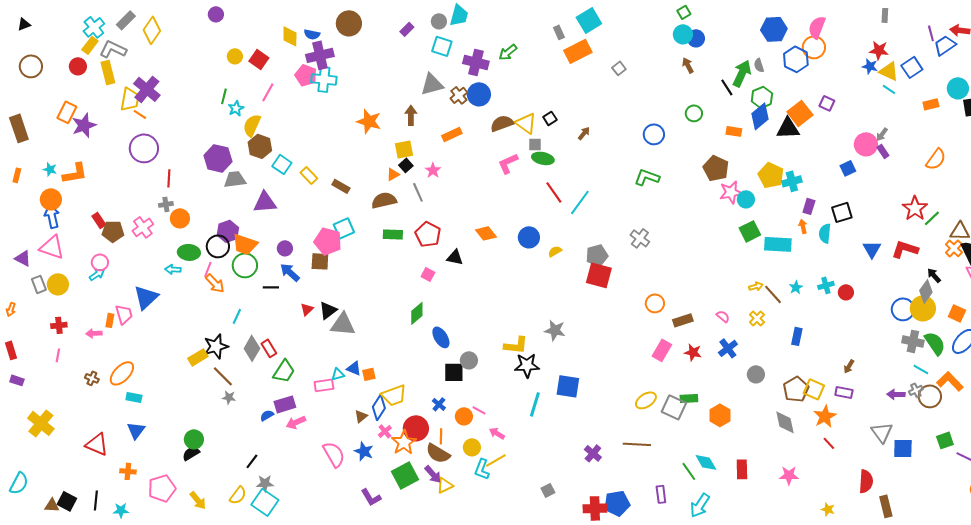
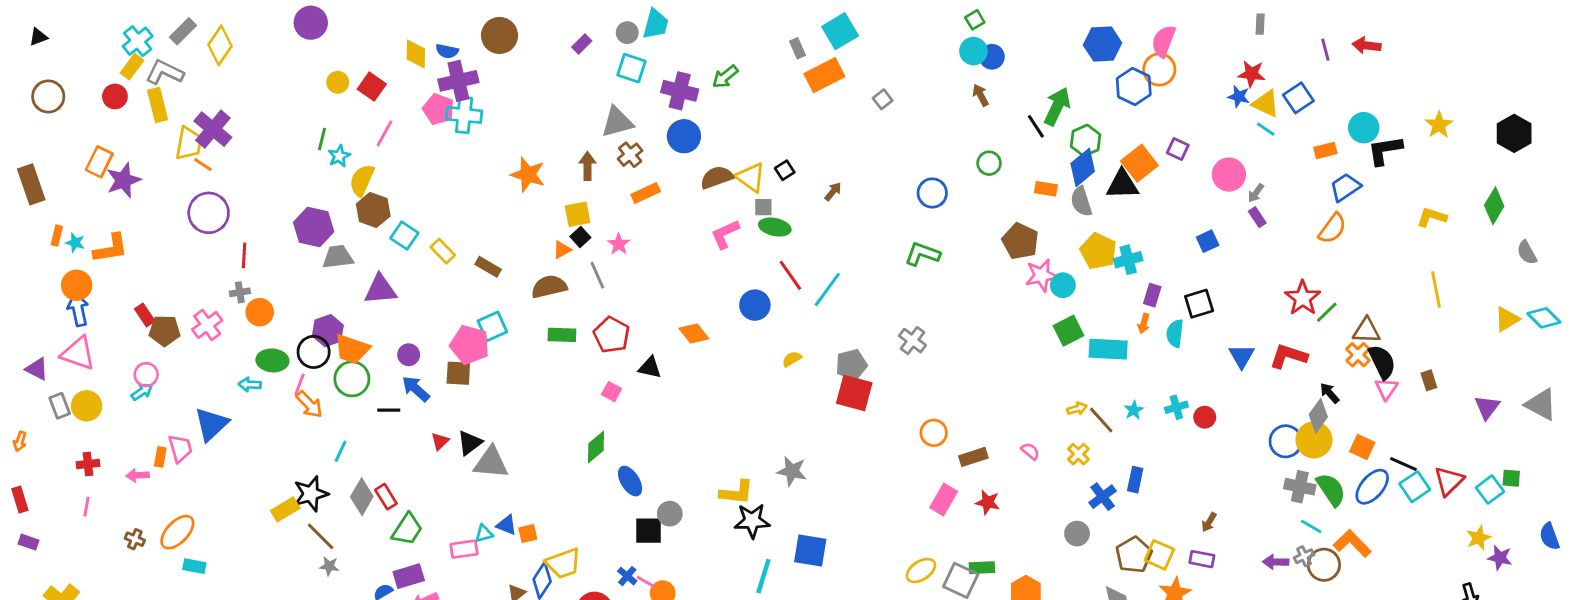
purple circle: (216, 14) -> (311, 23), size x1.5
blue trapezoid: (945, 45) -> (1345, 187), moved
gray semicircle: (759, 65) -> (1081, 201), moved, size x1.5
brown cross: (459, 95) -> (630, 155), moved
pink circle: (866, 144) -> (1229, 175), moved
orange rectangle: (17, 175) -> (57, 236), moved
orange arrow: (803, 226) -> (1144, 324), turned -152
blue circle: (529, 237) -> (755, 305), moved
blue cross: (728, 348) -> (1103, 497), moved
pink line: (479, 410) -> (646, 582), moved

